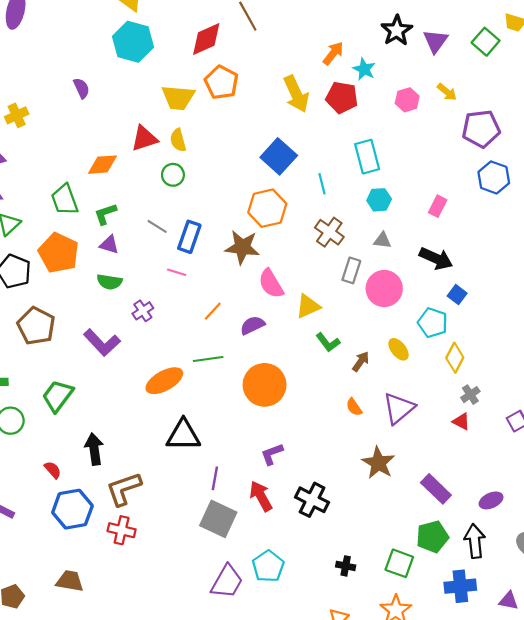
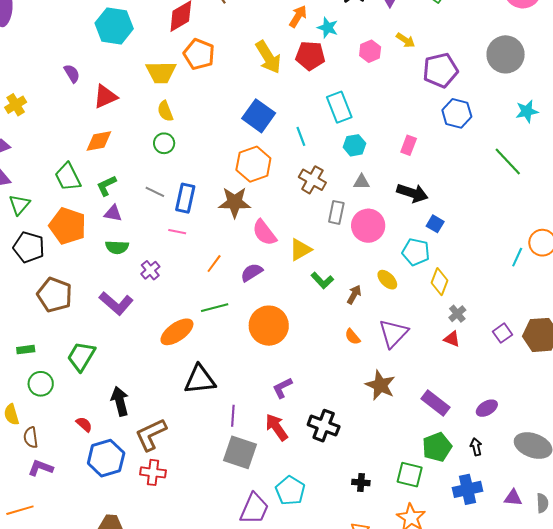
red triangle: (144, 138) -> (105, 97), moved
black arrow: (475, 541) -> (476, 447), size x0.6

